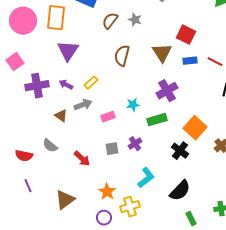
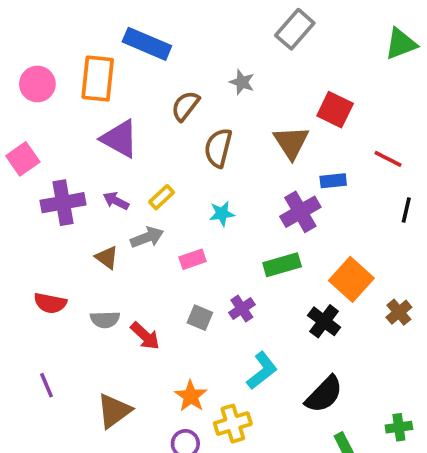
pink circle: (23, 21) -> (37, 84), size x0.7
brown semicircle: (110, 21) -> (185, 106), moved
purple triangle: (68, 51) -> (120, 139), turned -35
blue rectangle: (190, 61) -> (333, 181), moved
cyan star: (133, 105) -> (222, 214), moved
gray semicircle: (50, 146) -> (105, 320), moved, turned -42
gray square: (112, 149) -> (200, 318), turned 32
red semicircle: (24, 156) -> (50, 303), moved

